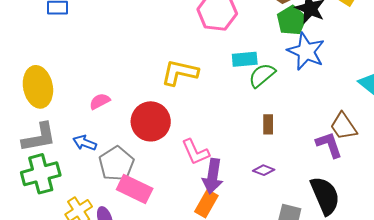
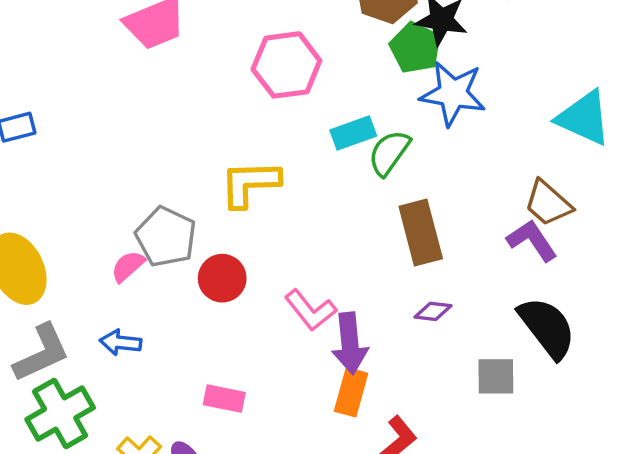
red circle: (151, 121) -> (222, 278), size x0.7
brown rectangle: (268, 124) -> (421, 232), size x1.8
gray pentagon: (116, 164) -> (166, 237), moved
pink rectangle: (135, 189) -> (224, 399), size x0.7

